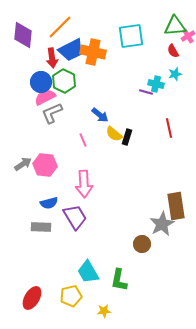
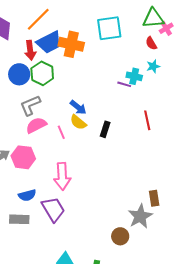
pink semicircle: (45, 97) -> (36, 125), moved
yellow semicircle: (114, 134) -> (78, 122), moved
brown rectangle: (176, 206) -> (154, 198), size x0.6

